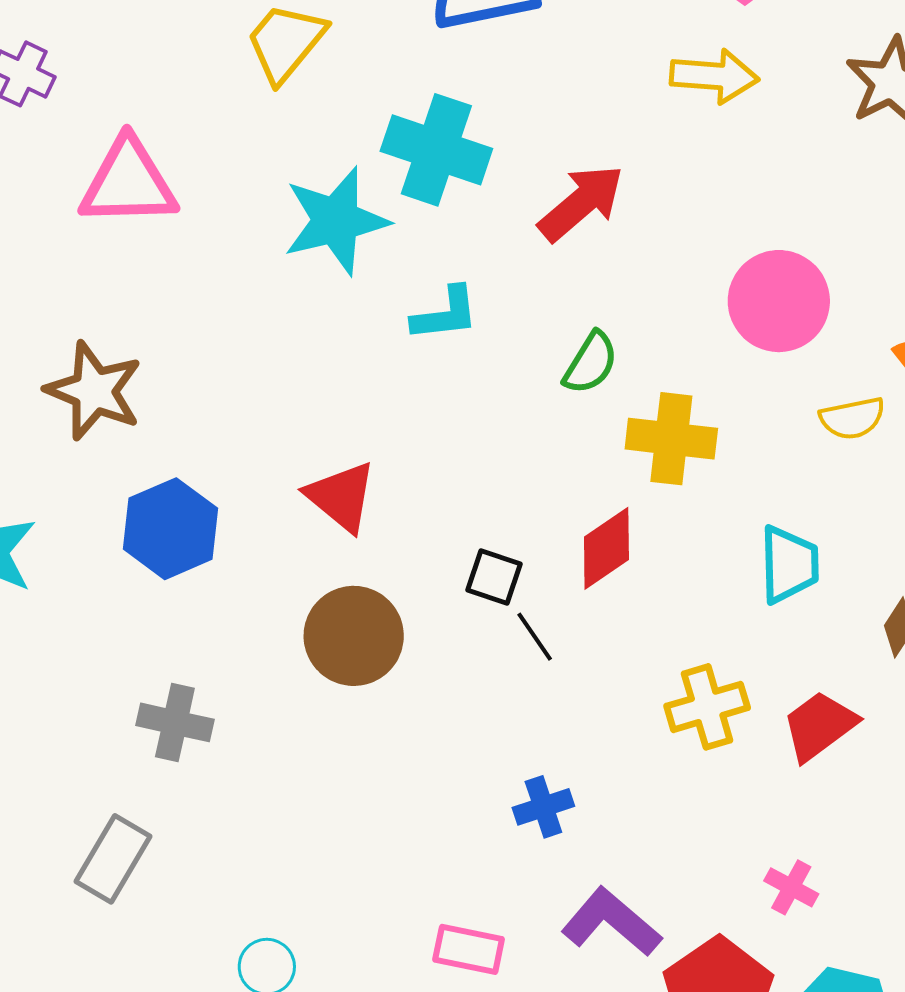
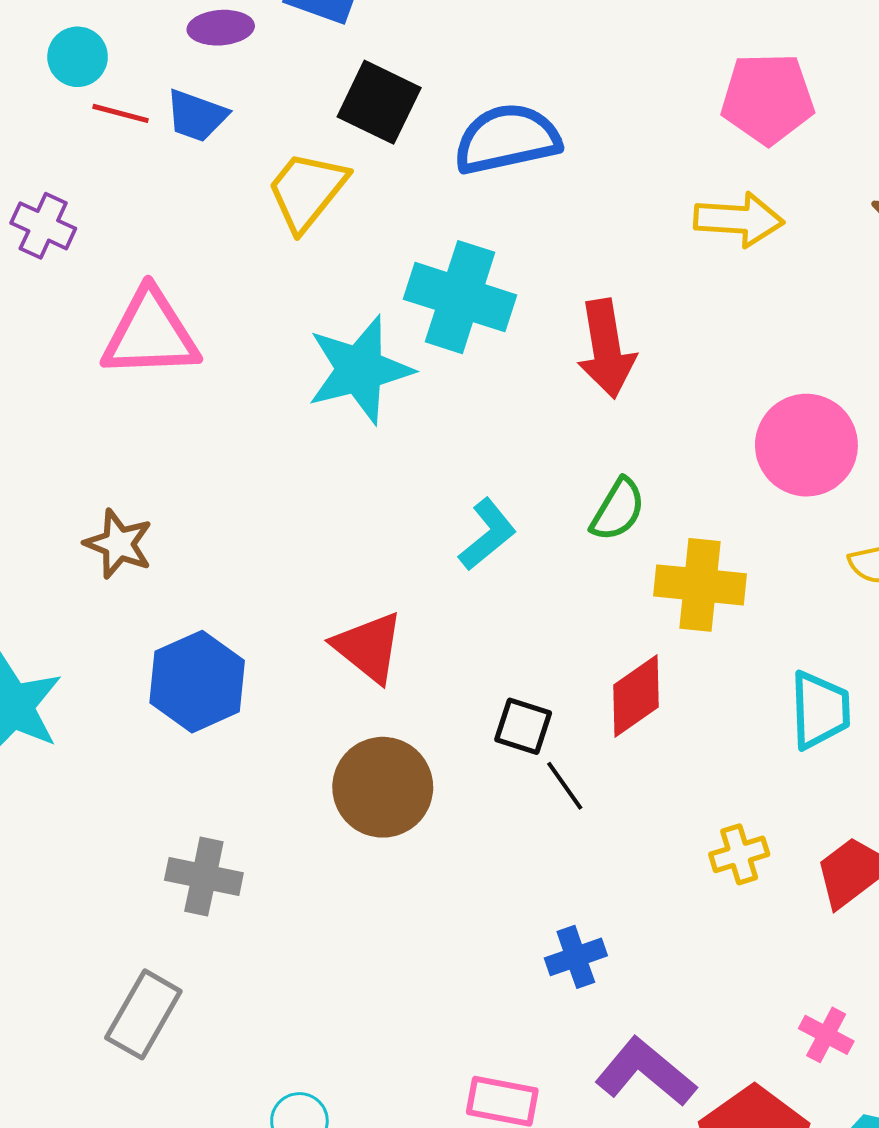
red arrow: (581, 203) -> (606, 349), turned 122
cyan L-shape: (445, 314) -> (487, 534), moved, turned -32
brown star: (94, 391) -> (118, 544), size x0.7
yellow cross: (707, 707) -> (739, 854), size x0.7

